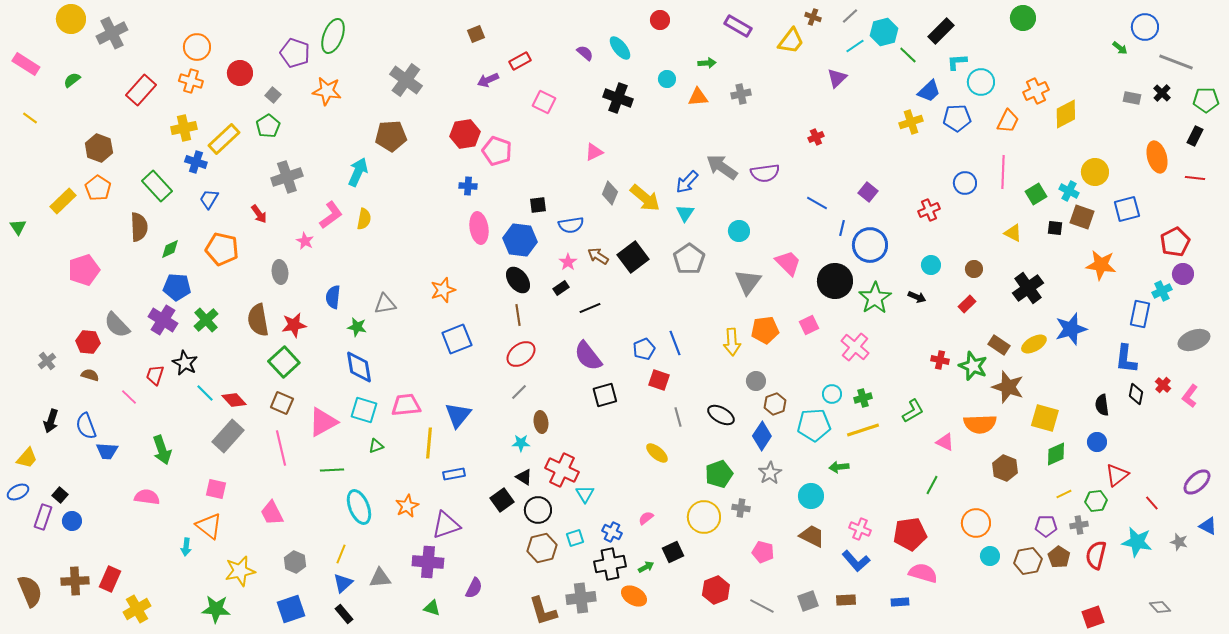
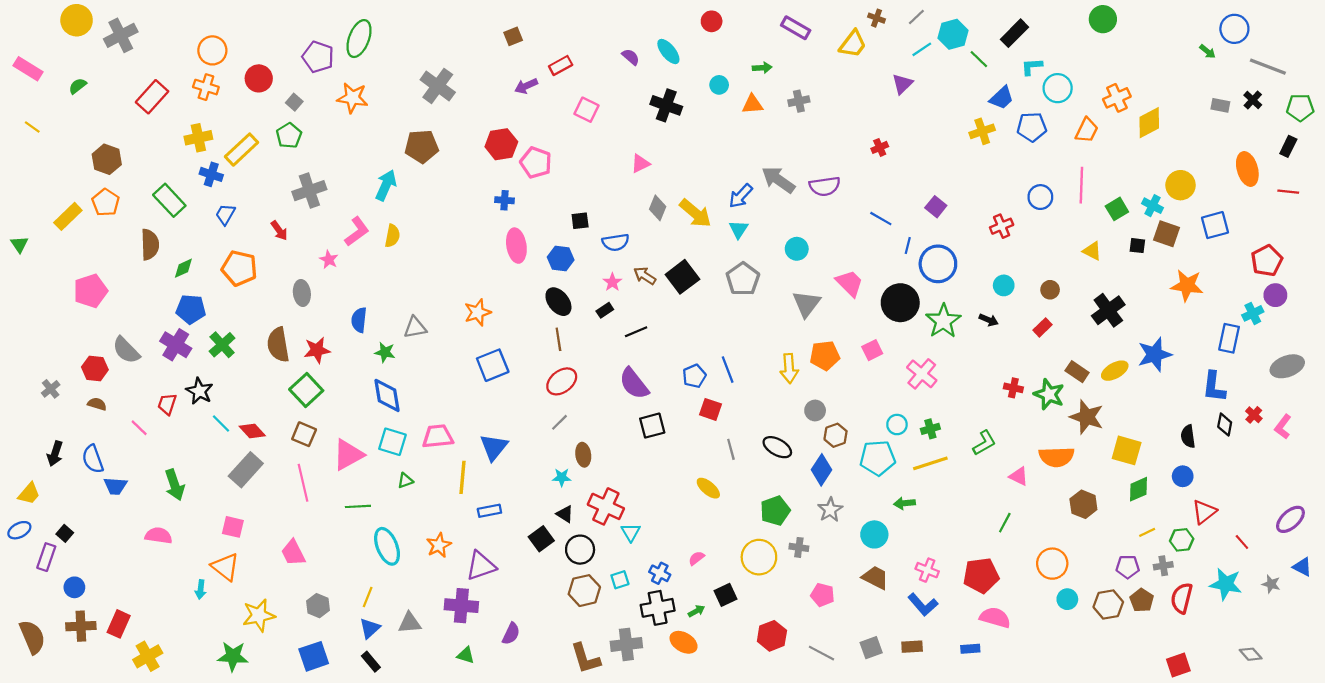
blue hexagon: (520, 240) -> (561, 258), size x0.7
blue circle: (72, 521) -> (74, 587), moved

